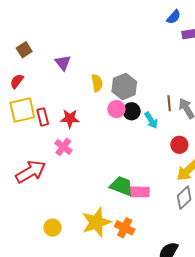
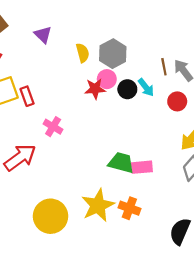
black circle: (132, 111) -> (127, 89), moved
red star: (70, 119) -> (95, 89), moved
red circle: (179, 145) -> (177, 101), moved
yellow circle: (53, 228) -> (50, 216), size x1.8

